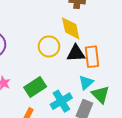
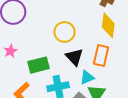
yellow diamond: (71, 28) -> (108, 25), moved
black triangle: (76, 53) -> (74, 57), moved, turned 30

